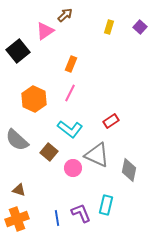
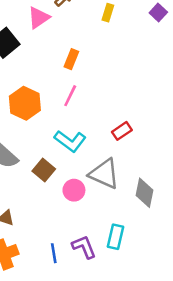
yellow rectangle: (109, 27) -> (108, 13), moved

